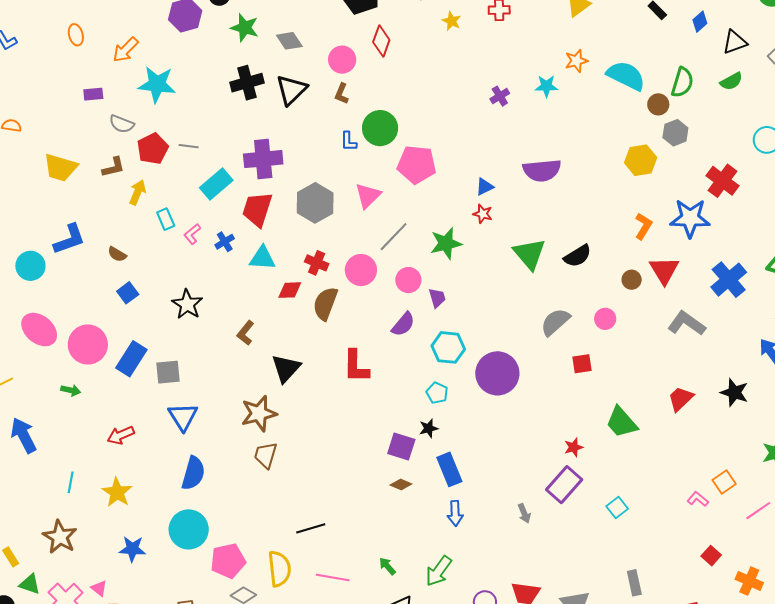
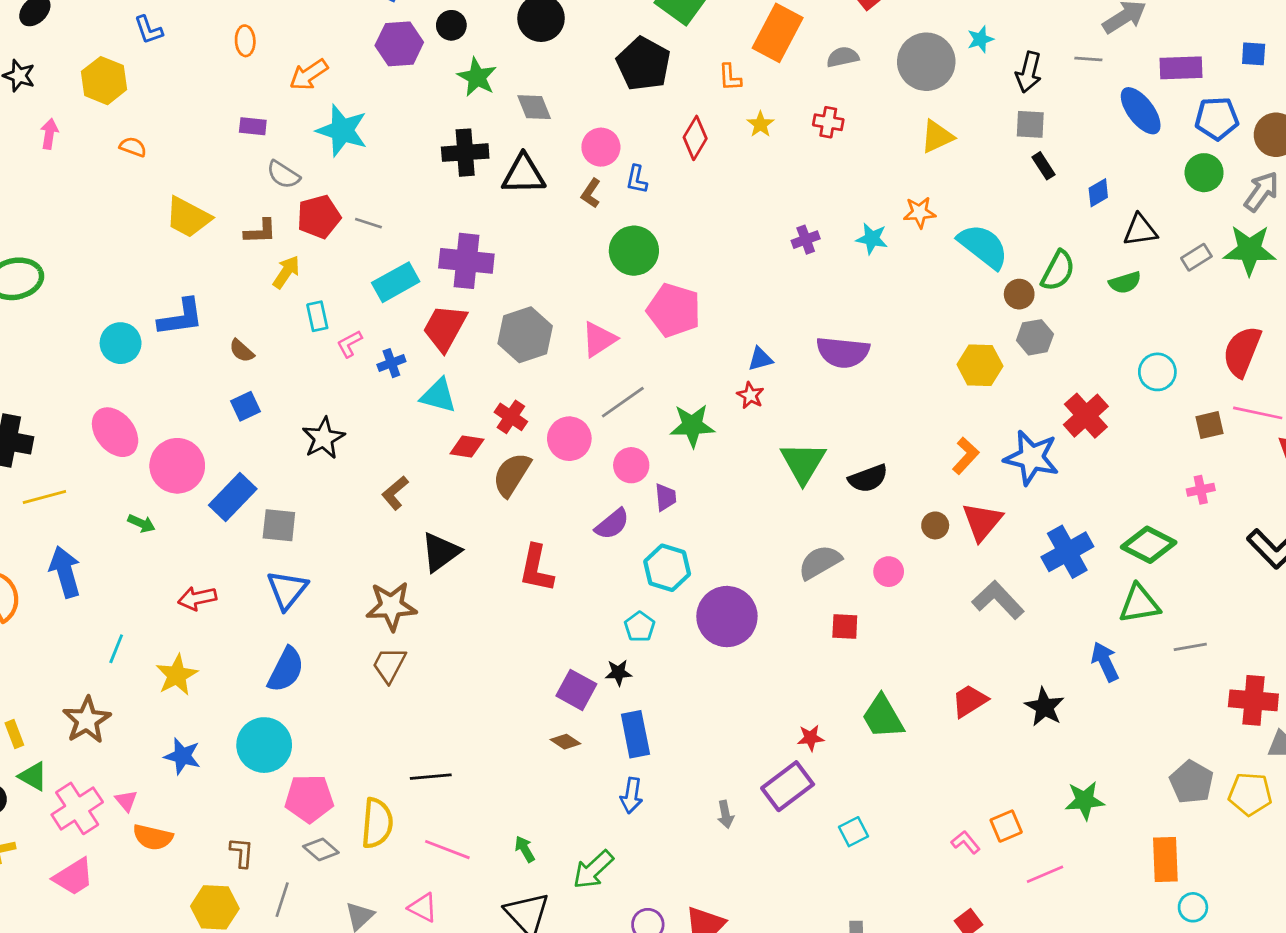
red diamond: (381, 41) -> (695, 138), moved
black triangle: (291, 90) -> (524, 174), turned 32
blue L-shape: (349, 141) -> (637, 179), moved

